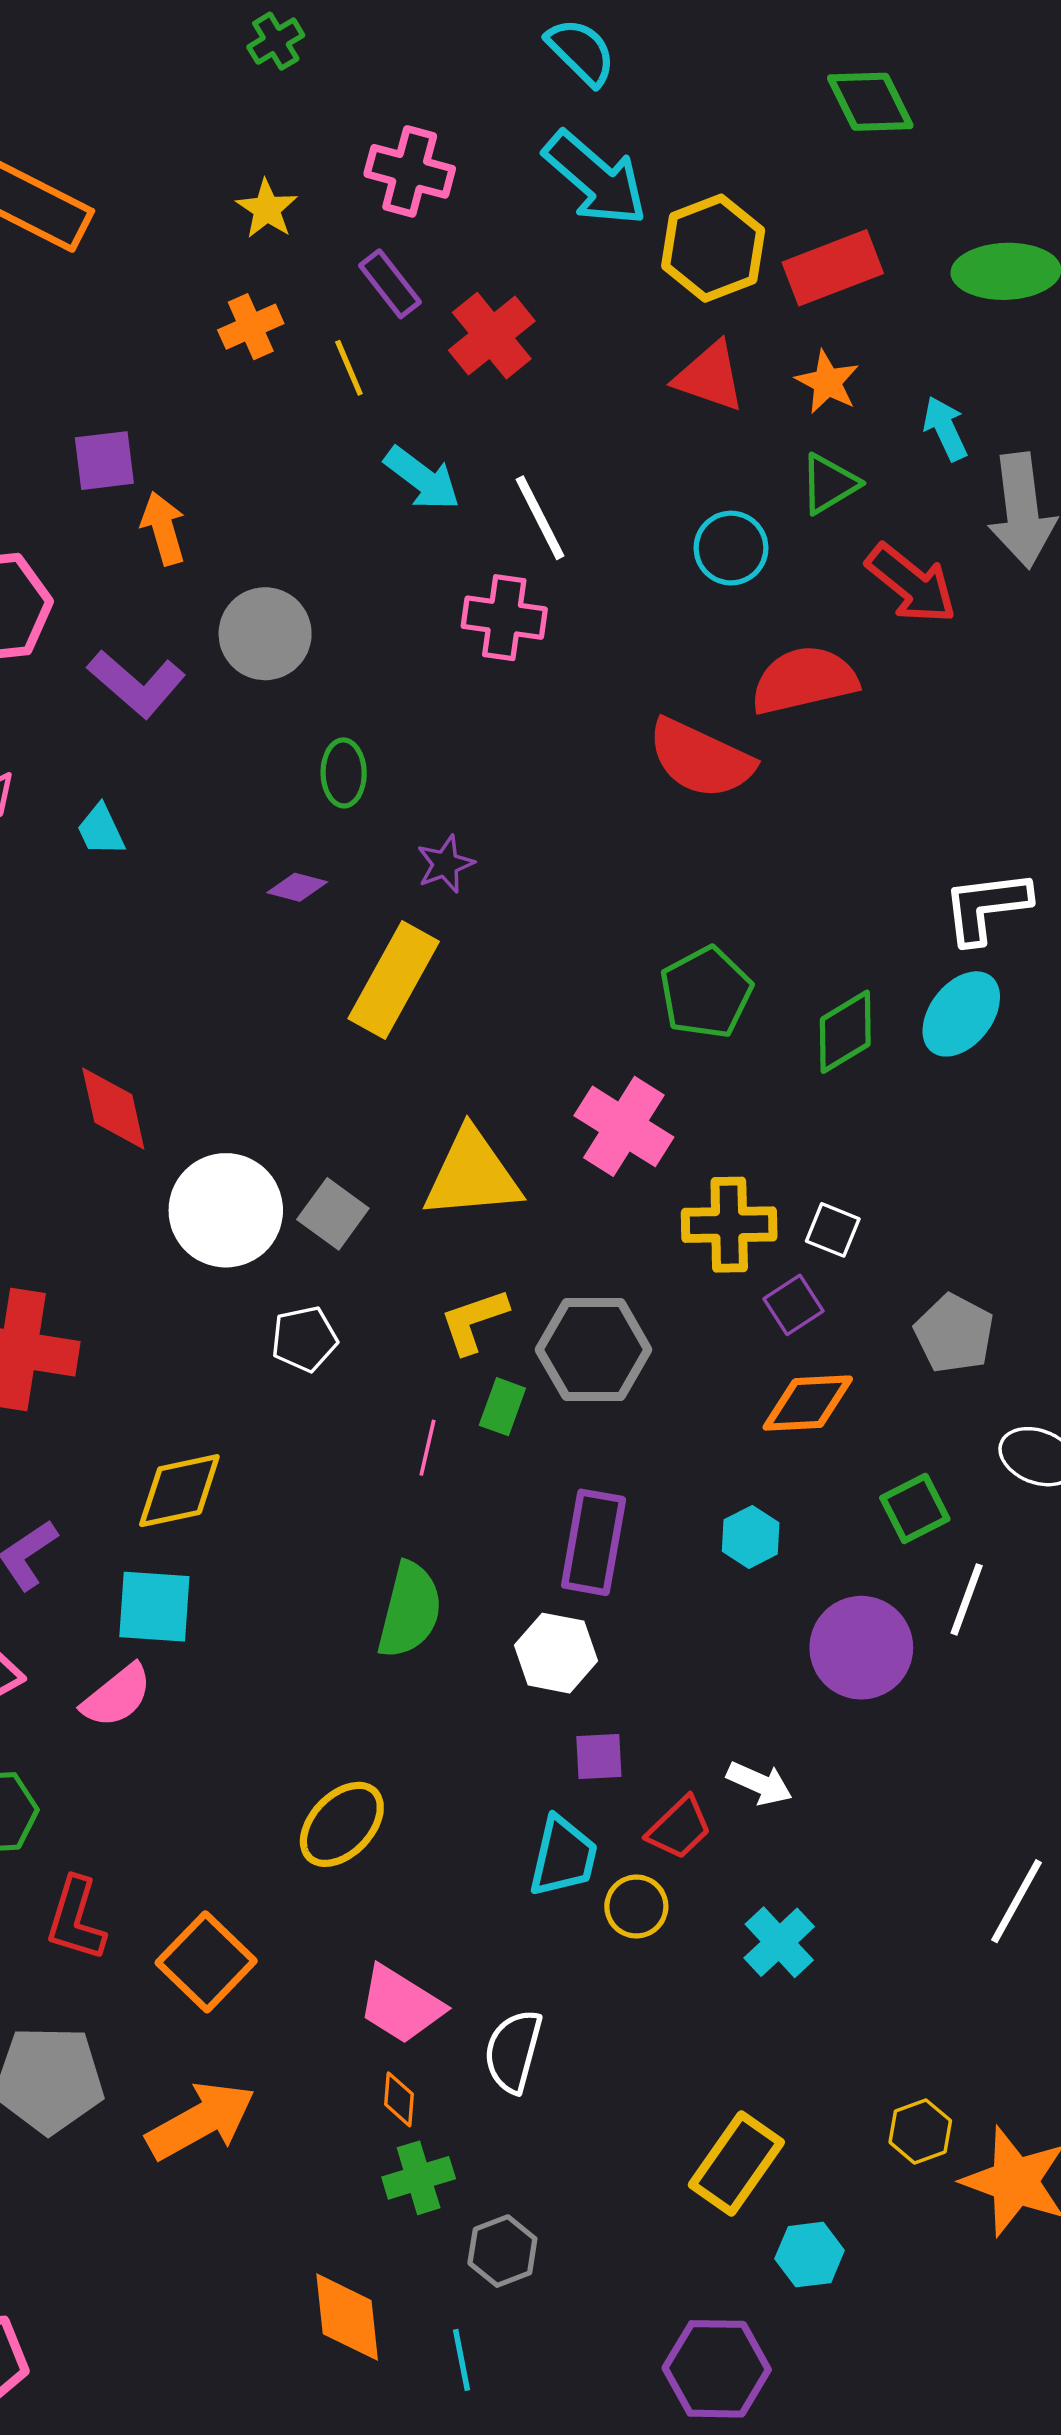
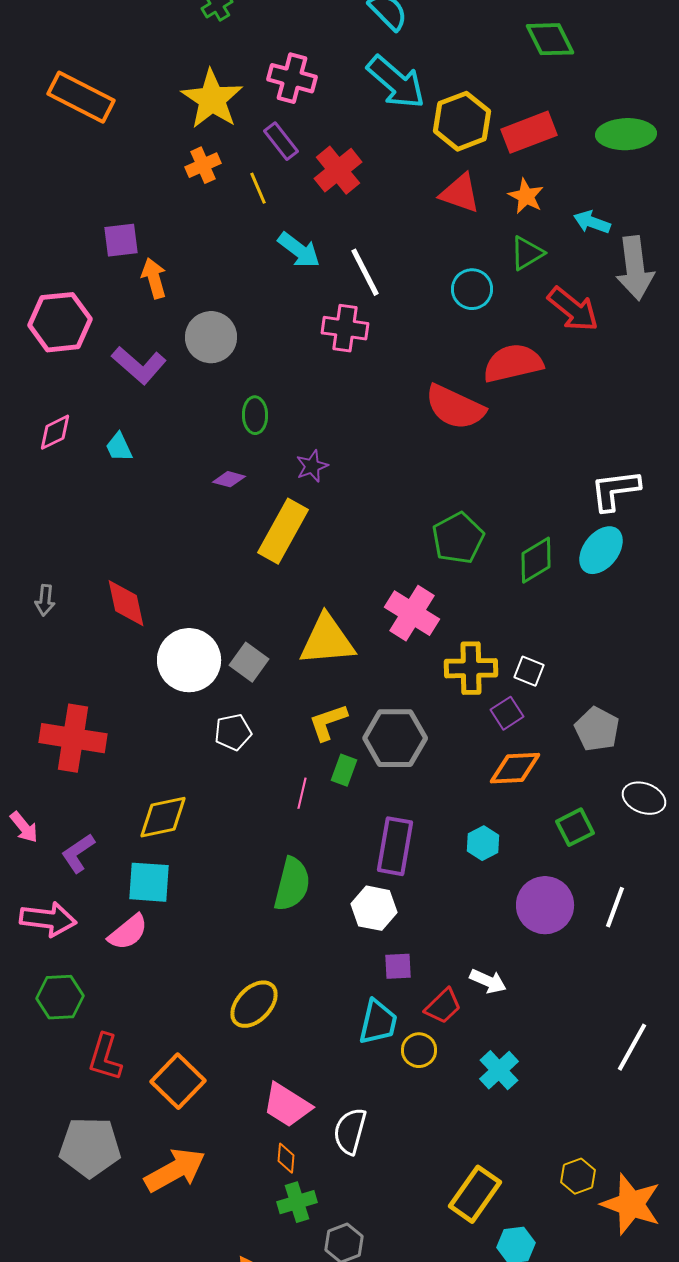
yellow star: (267, 209) -> (212, 99), size x1.8
cyan arrow: (945, 428) -> (592, 222), turned -45
white line: (967, 1599) -> (615, 907), moved

